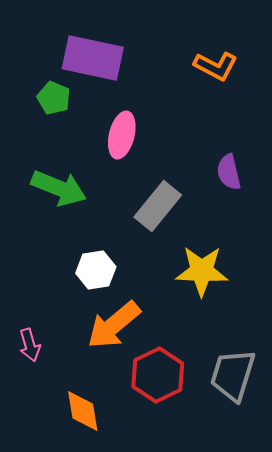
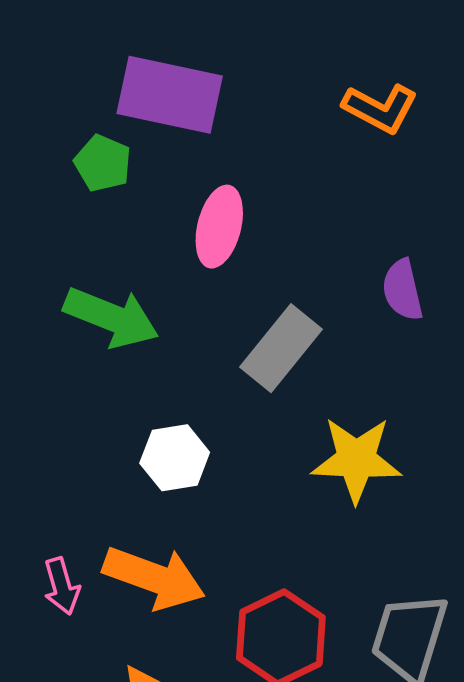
orange arrow: (114, 325) -> (154, 578), moved, turned -120

